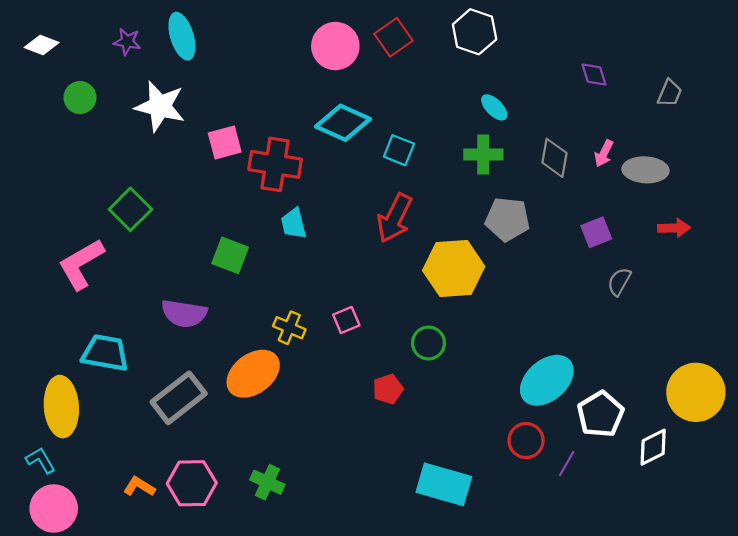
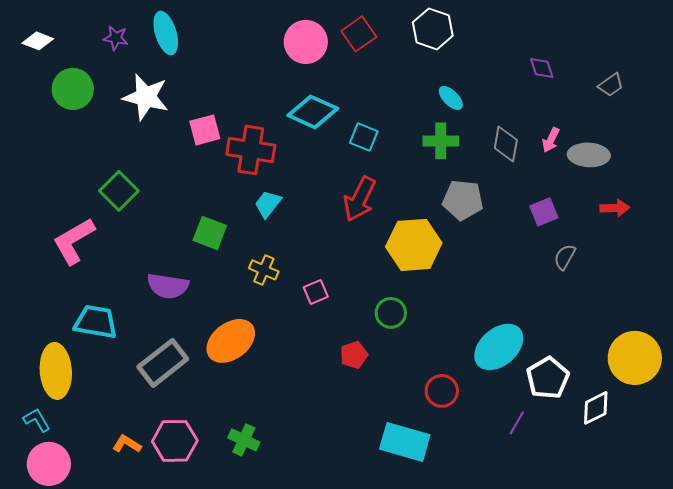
gray trapezoid: (670, 93) -> (611, 85), turned 32
green circle: (80, 98) -> (73, 89), size x1.4
cyan trapezoid: (294, 224) -> (268, 204), turned 52
yellow cross: (289, 328) -> (264, 270), moved
red circle: (526, 441) -> (442, 391), moved

